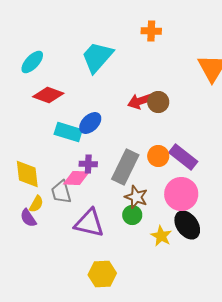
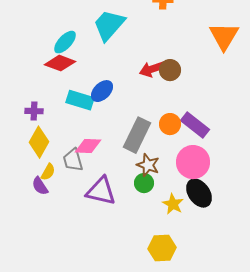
cyan ellipse: (32, 62) -> (65, 42), moved
purple cross: (88, 164) -> (34, 111), moved
yellow diamond: (27, 174) -> (39, 142), turned 36
yellow hexagon: (102, 274) -> (162, 248), moved

